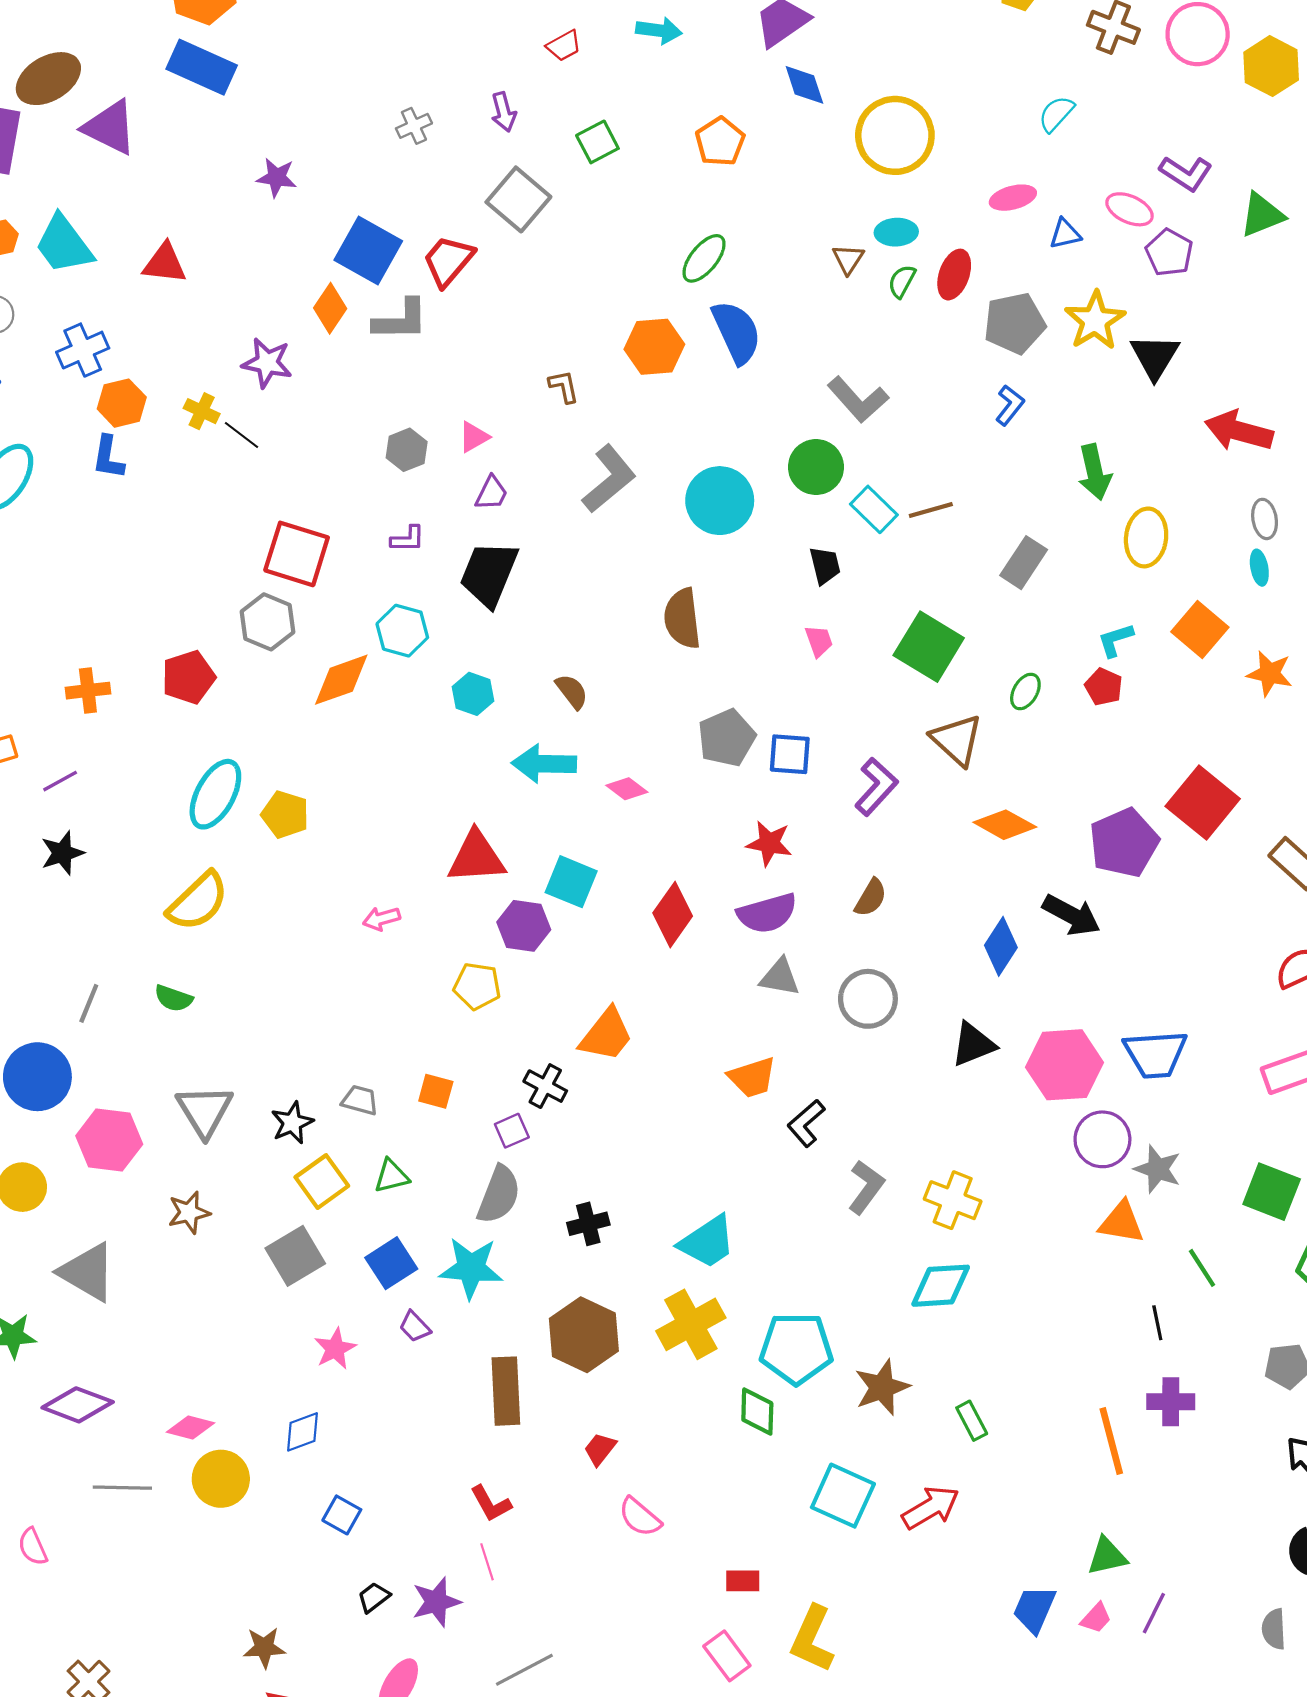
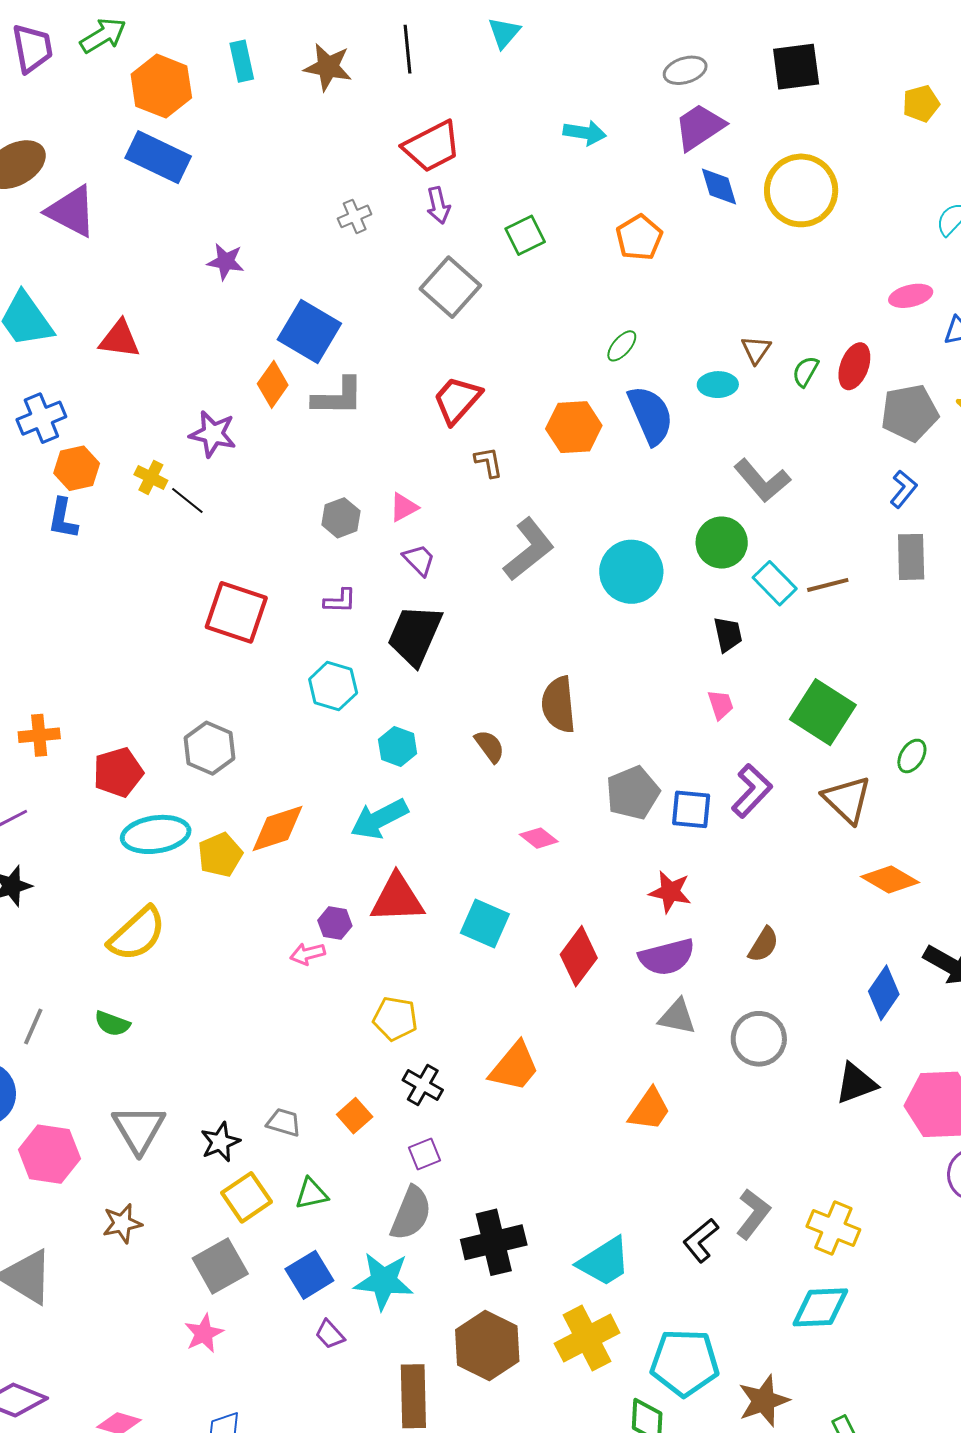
red trapezoid: (564, 46) -> (432, 146), moved, size x1.8
yellow circle: (895, 135) -> (801, 190), moved
cyan ellipse: (896, 232) -> (718, 385), moved
green ellipse: (704, 258) -> (622, 346), size x0.7
red trapezoid: (448, 261) -> (457, 400), moved
purple trapezoid: (491, 493) -> (419, 560), turned -72
gray rectangle: (1024, 563) -> (911, 557), moved, turned -36
brown semicircle: (682, 618) -> (559, 705), moved
gray hexagon: (268, 622) -> (210, 748), moved
red pentagon: (188, 677) -> (118, 772), moved
orange diamond: (341, 680) -> (278, 828), moved
cyan arrow: (544, 764) -> (379, 819), moved, turned -30
purple L-shape: (876, 787) -> (752, 791), moved
cyan ellipse: (215, 794) -> (156, 834), turned 52
yellow pentagon: (285, 815) -> (220, 855), turned 30
purple hexagon: (524, 926) -> (335, 923), moved, size x0.7
orange trapezoid: (752, 1077) -> (649, 1109), turned -39
black cross: (545, 1086) -> (423, 1085), moved
orange square: (436, 1091) -> (355, 1116), turned 32
black L-shape: (806, 1123) -> (701, 1240), moved
black cross: (588, 1224) -> (494, 1242), size x1.6
pink star: (335, 1349) -> (204, 1333), moved

